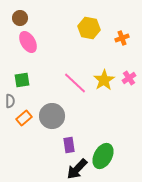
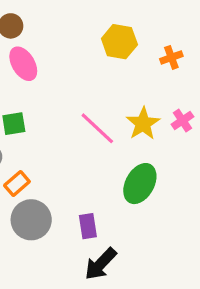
gray circle: (52, 116) -> (31, 220), moved
green ellipse: (103, 156) -> (140, 184), moved

